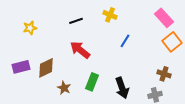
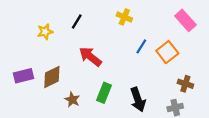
black line: (76, 21) -> (77, 22), moved, turned -40
yellow star: (30, 28) -> (45, 32), moved
orange square: (172, 42) -> (167, 52), moved

